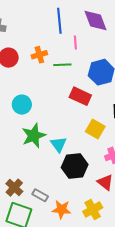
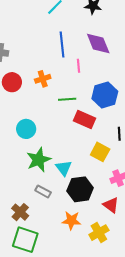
green line: (62, 65) -> (67, 99), moved
gray rectangle: (40, 195) -> (43, 191), moved
orange star: (62, 209) -> (71, 220), moved

